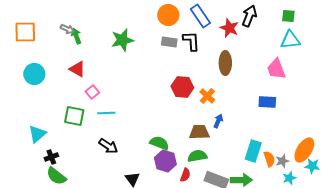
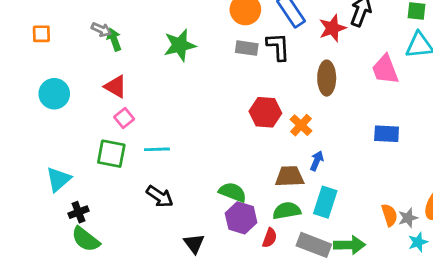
red star: (229, 28) -> (332, 28), turned 30
orange square: (25, 32) -> (41, 34), size x0.6
pink trapezoid: (276, 69) -> (385, 69), moved
pink square: (92, 92) -> (124, 118), moved
cyan rectangle: (253, 151) -> (325, 202), moved

